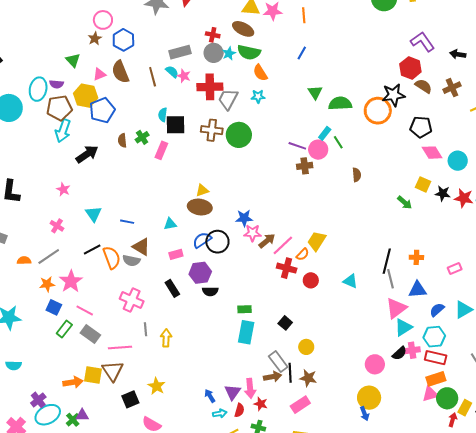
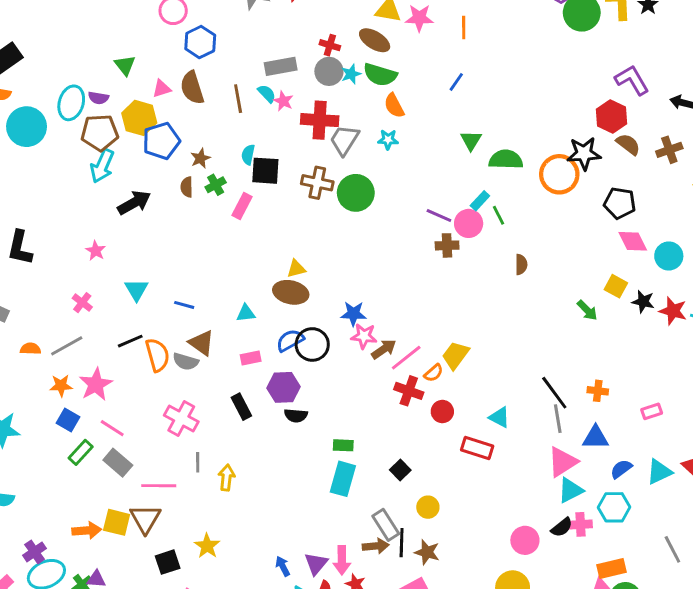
brown star: (95, 38) -> (200, 158), moved
black line: (387, 261) -> (554, 393), turned -55
red rectangle: (436, 358) -> (477, 448), moved

